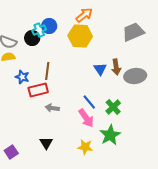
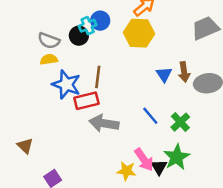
blue star: (22, 77) -> (66, 84), size x1.6
gray arrow: (52, 108) -> (104, 123), size x1.6
pink arrow: (86, 118) -> (144, 160), moved
black triangle: (46, 143) -> (159, 167), moved
yellow star: (85, 147) -> (126, 171), moved

